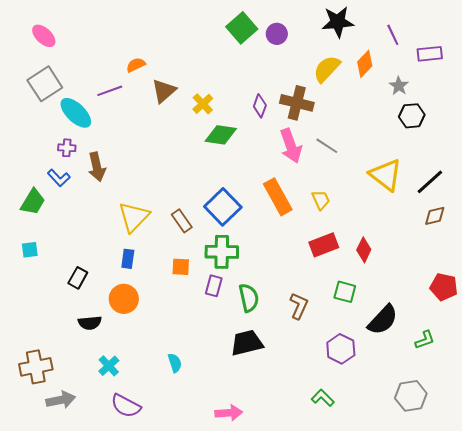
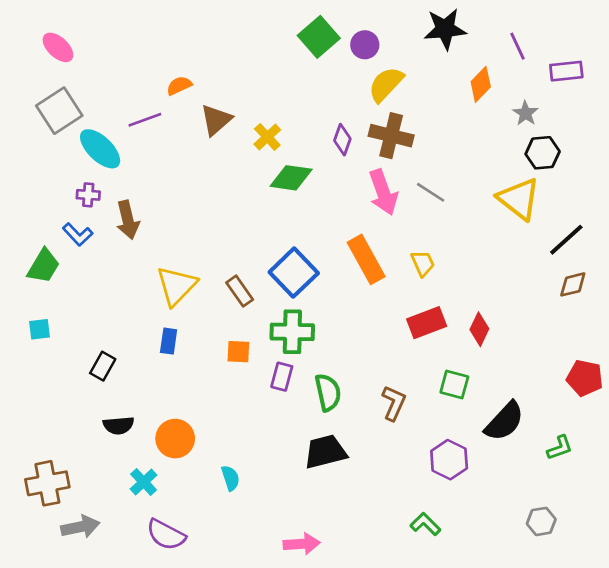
yellow semicircle: (327, 69) -> (386, 84), moved
yellow triangle: (386, 175) -> (519, 199), moved
orange circle: (124, 299) -> (175, 439), moved
gray hexagon: (411, 396) -> (541, 521), size x0.7

